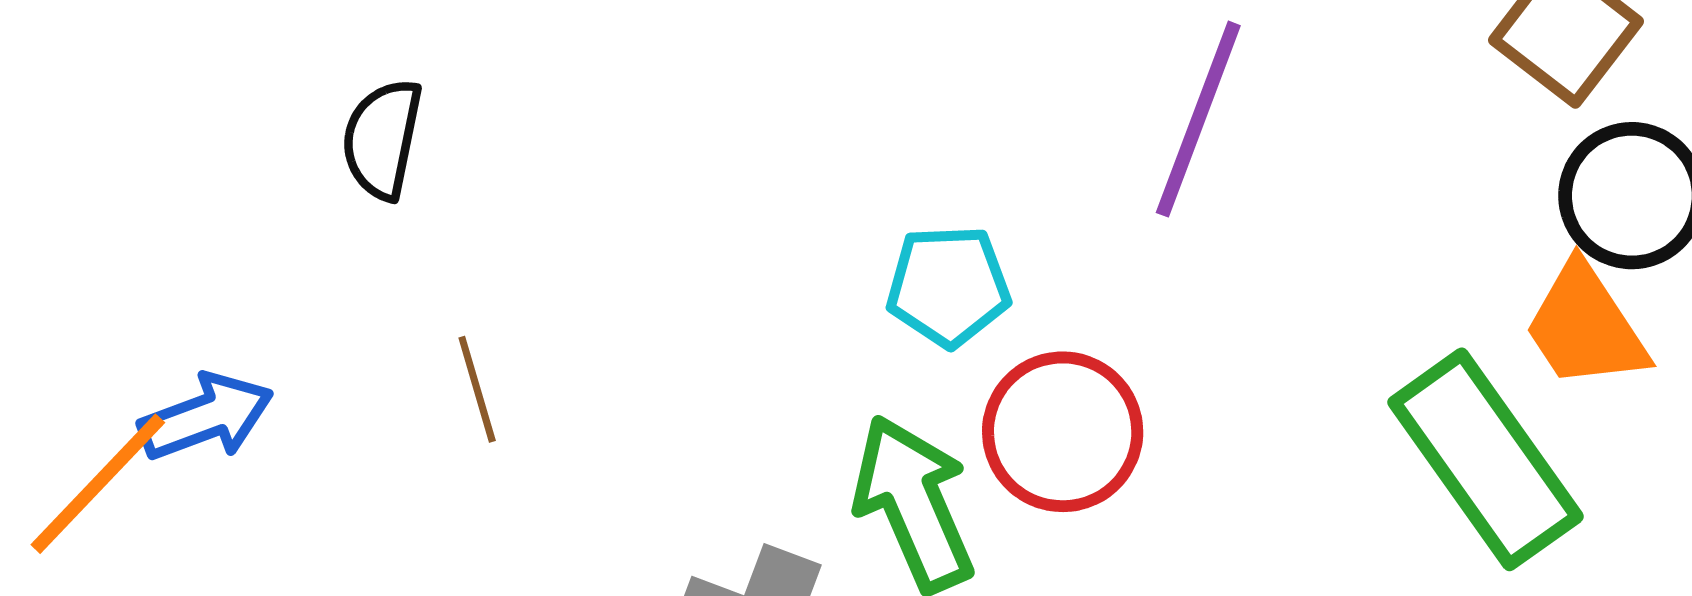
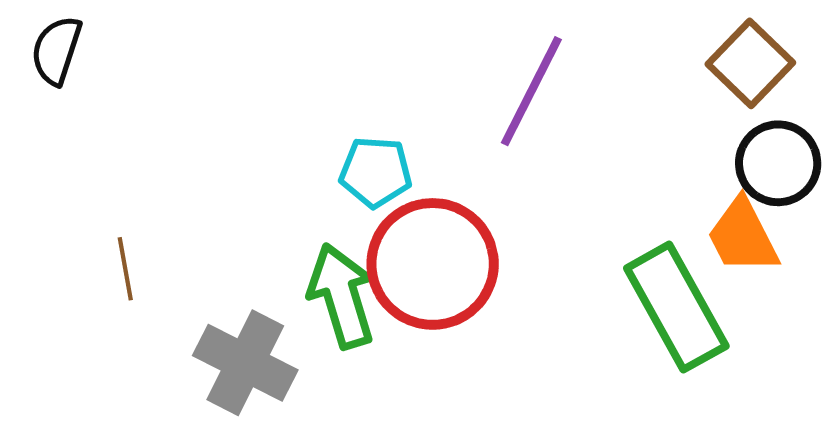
brown line: (477, 389) -> (125, 269), moved
red circle: (1063, 432) -> (433, 264), size x1.4

